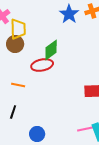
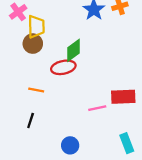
pink line: (85, 129) -> (97, 108), moved
blue circle: (37, 134) -> (70, 145), moved

